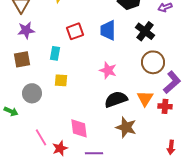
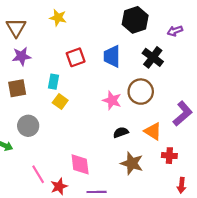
brown circle: (153, 62) -> (141, 92), moved
yellow square: (61, 80) -> (60, 101), moved, turned 32
orange triangle: (145, 98) -> (153, 131), turned -30
black semicircle: (116, 99) -> (121, 132), size x0.6
red cross: (165, 106) -> (169, 156), moved

